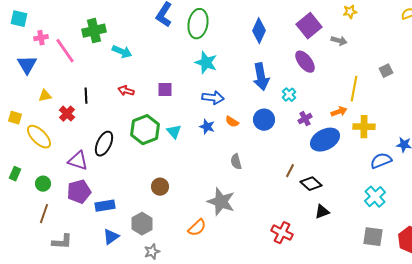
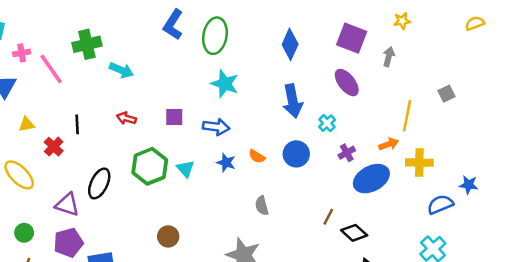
purple square: (309, 26) -> (352, 38), turned -30
gray arrow: (339, 41) -> (389, 57), turned -91
blue arrow: (213, 98) -> (216, 127), moved

